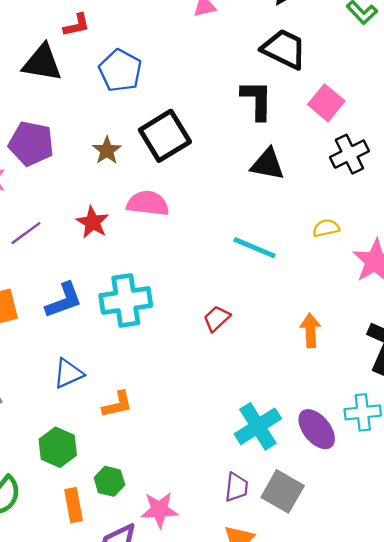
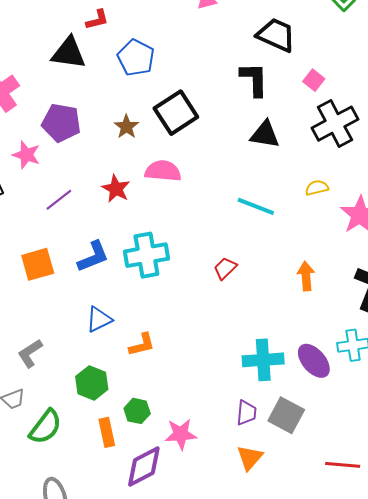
pink square: (326, 103) -> (314, 80), size x0.7
black cross: (349, 154) -> (335, 124), size x1.4
cyan cross: (258, 426) -> (263, 360), turned 30

